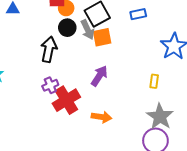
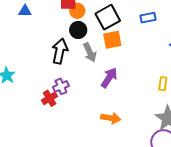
gray arrow: (88, 30) -> (90, 52), moved
red cross: (66, 100) -> (50, 98), moved, size x0.6

